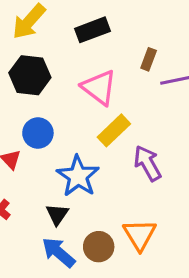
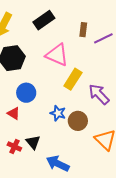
blue star: (78, 176) -> (58, 113), size x0.6
black triangle: (57, 214) -> (33, 142), moved
brown circle: (99, 247) -> (78, 121), moved

